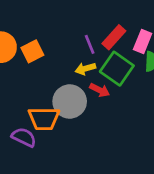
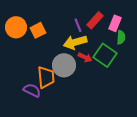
yellow arrow: (85, 69) -> (75, 42), size x1.6
green square: (117, 69) -> (105, 55), moved
orange trapezoid: (44, 119) -> (46, 77), turned -95

